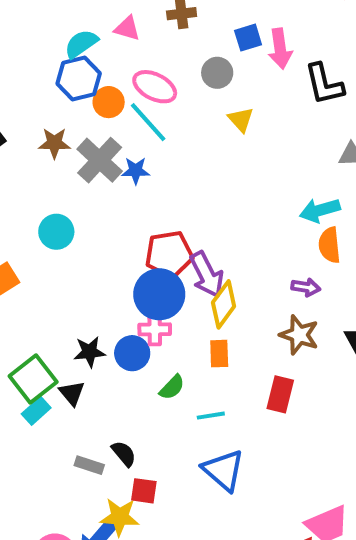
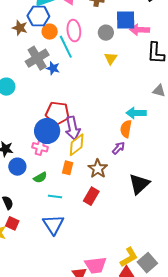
blue square: (248, 38) -> (126, 20), size x1.5
pink arrow: (280, 49) -> (139, 30), turned 84
pink ellipse: (155, 87) -> (74, 31), turned 40
brown star: (54, 143) -> (20, 28), moved
orange semicircle: (329, 245) -> (126, 129), moved
purple arrow: (306, 287) -> (119, 148), turned -72
brown star: (299, 335) -> (98, 169), moved
blue circle: (132, 353) -> (17, 167), moved

